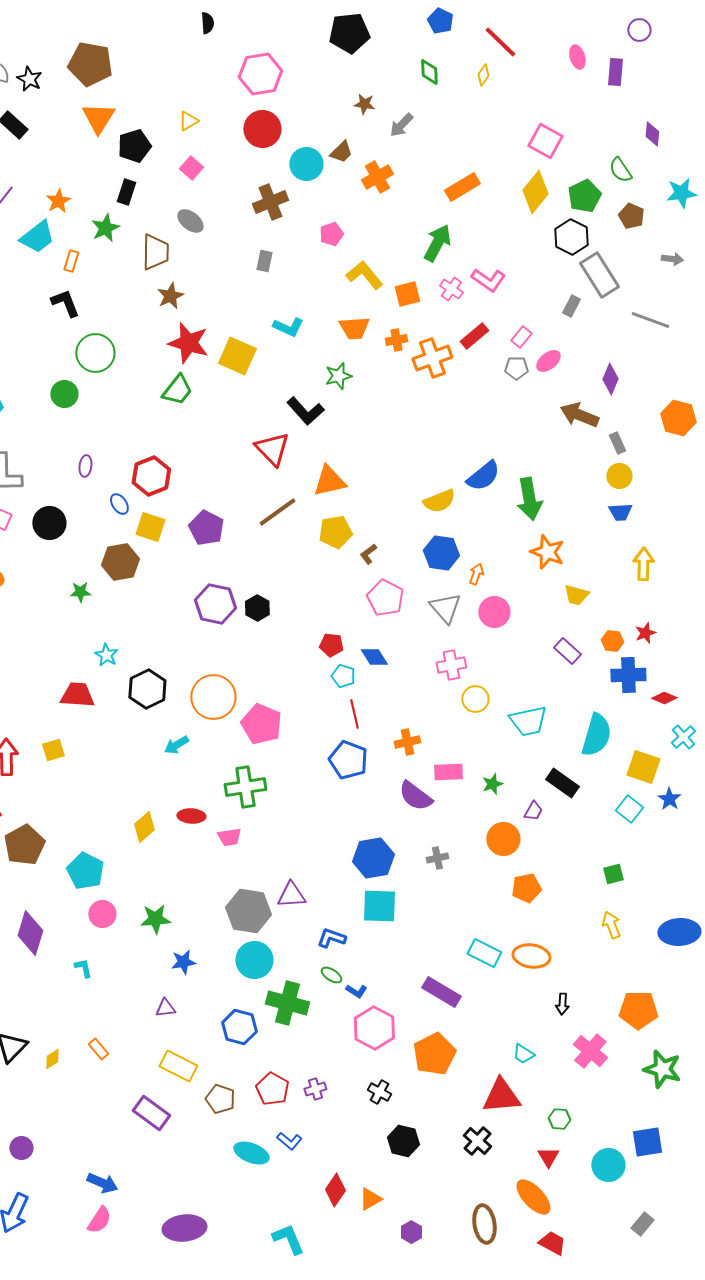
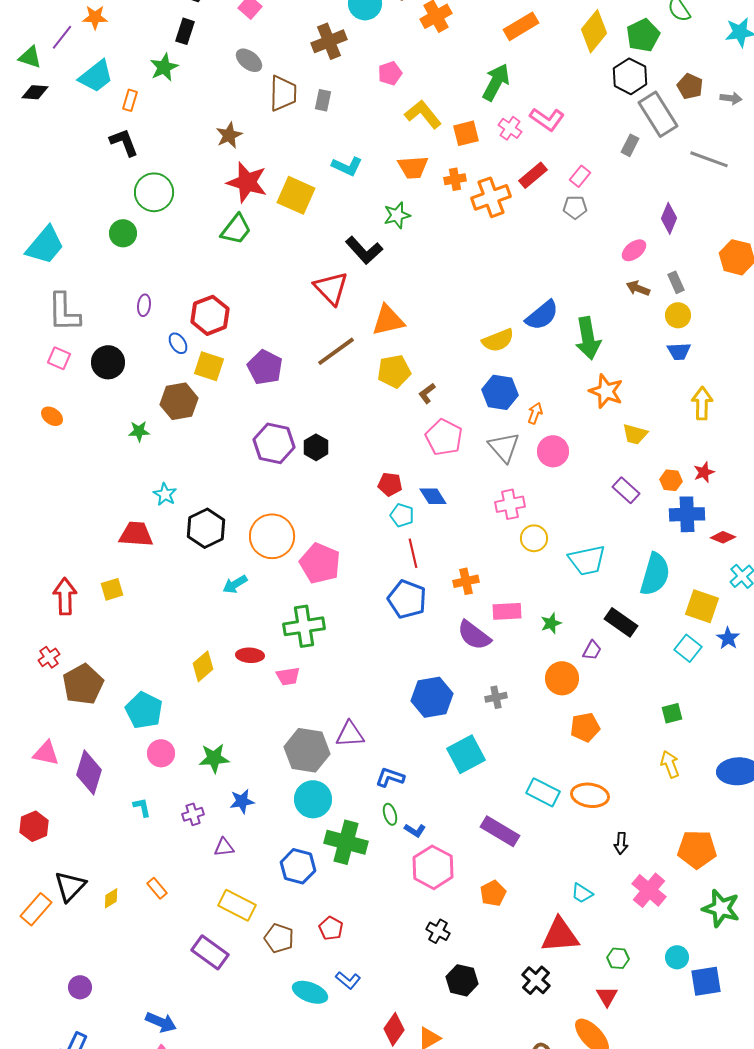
orange star: (58, 201) -> (95, 17), moved, turned 30
brown pentagon: (631, 216) -> (690, 86), moved
brown trapezoid: (155, 252) -> (283, 93), moved
pink ellipse: (548, 361) -> (634, 250), moved
brown arrow: (579, 415) -> (638, 288), moved, size x0.6
cyan square: (379, 906) -> (466, 754), moved, turned -30
green ellipse: (331, 975) -> (390, 814), turned 40
orange pentagon: (434, 1054) -> (493, 893), size x0.6
red pentagon: (272, 1089) -> (331, 928), size x0.7
purple cross: (315, 1089) -> (193, 814), moved
cyan circle: (608, 1165) -> (677, 957), moved, size x0.7

